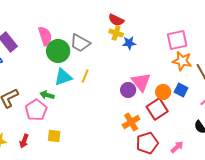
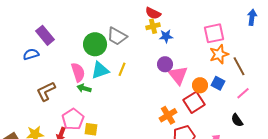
yellow cross: (116, 33) -> (153, 26), turned -32
pink semicircle: (45, 36) -> (78, 72), moved
orange star: (182, 61) -> (219, 54), turned -30
purple circle: (128, 90) -> (165, 64), moved
pink pentagon: (36, 110) -> (73, 119), moved

